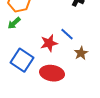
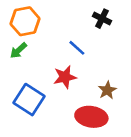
blue line: (67, 34) -> (77, 48), moved
red ellipse: (52, 73) -> (91, 117), moved

